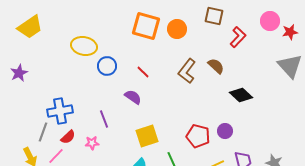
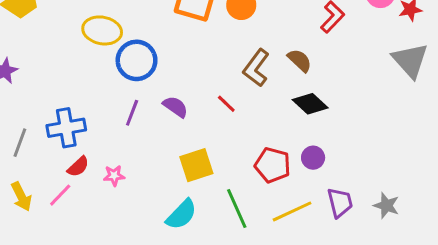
blue circle: (107, 66) -> (137, 60), size x1.4
red line: (143, 72) -> (226, 104), moved
black diamond: (241, 95) -> (310, 104), moved
purple line: (104, 119) -> (132, 113), moved, turned 42
gray line: (43, 132) -> (20, 143), moved

